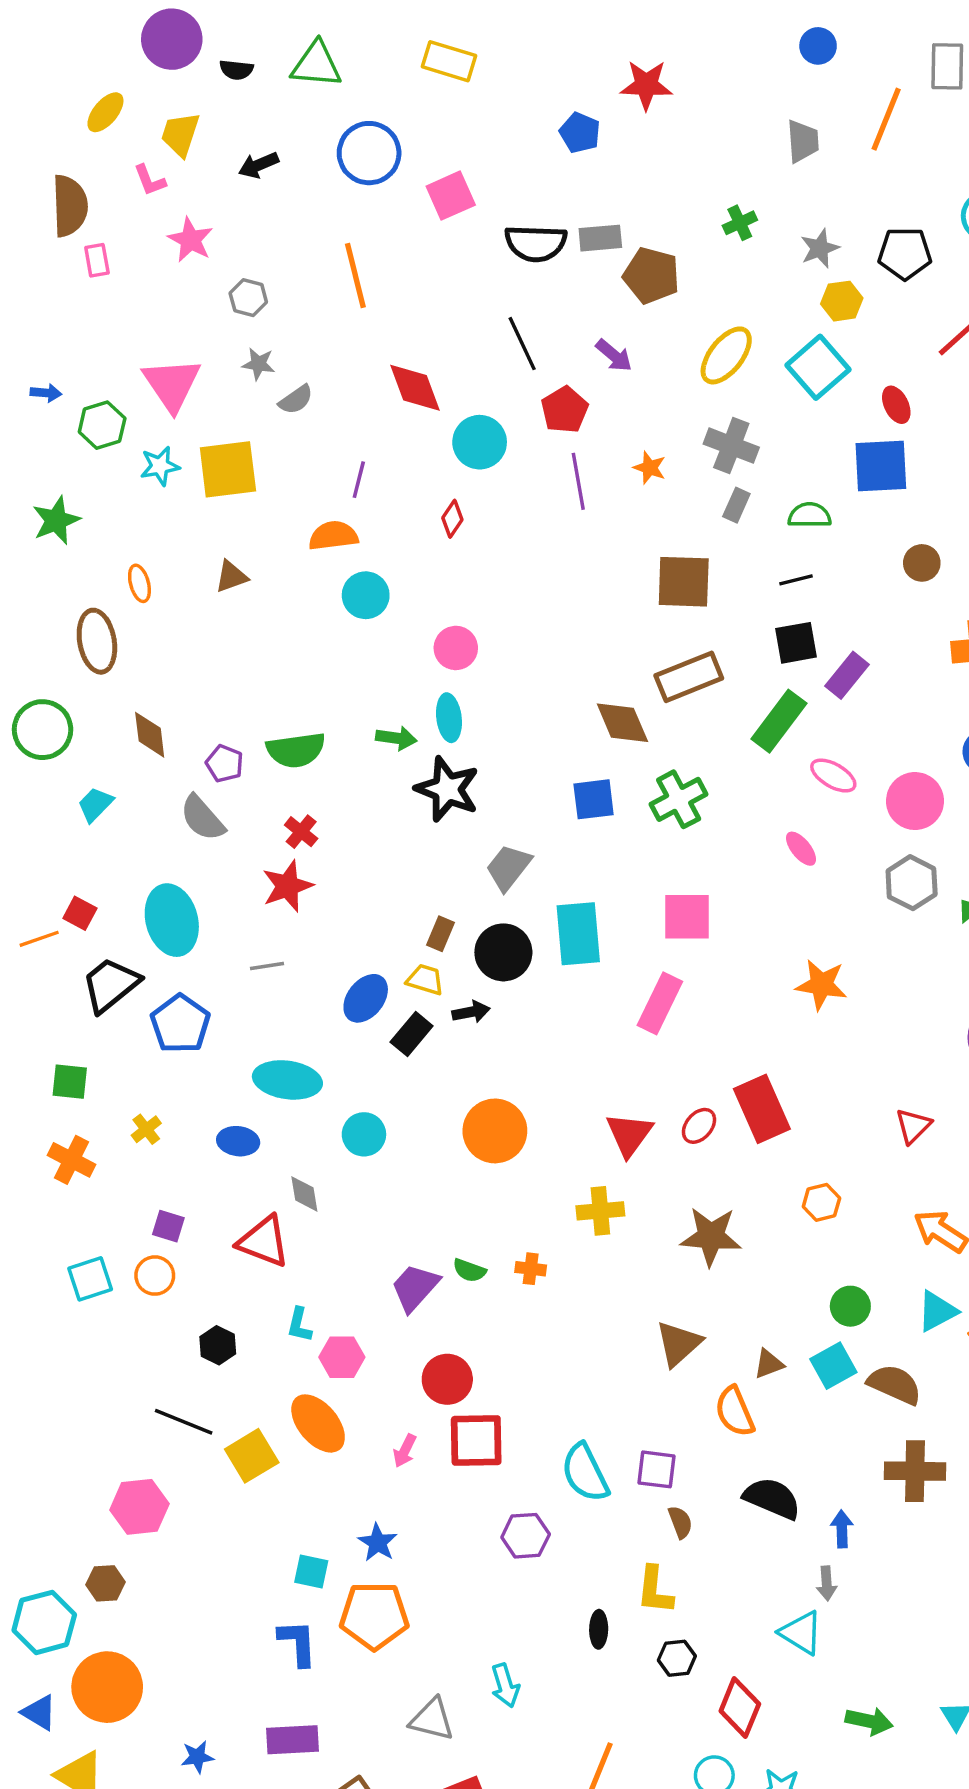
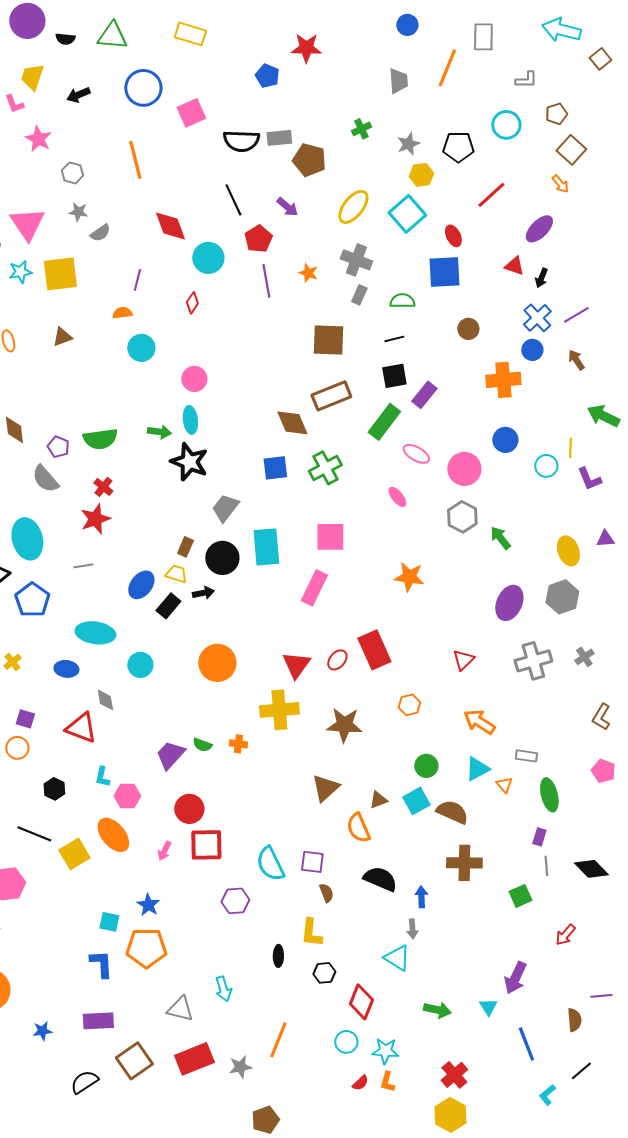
orange semicircle: (333, 536) -> (122, 313), size x0.7
yellow cross: (600, 1211) -> (279, 710), size x1.4

